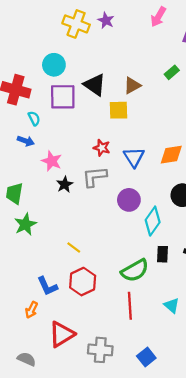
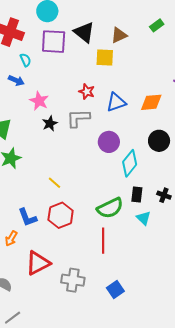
blue triangle: (134, 157) -> (116, 102), turned 40
cyan triangle: (172, 305) -> (144, 218), moved

